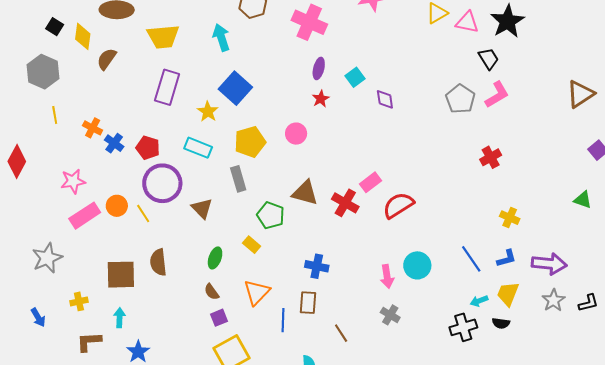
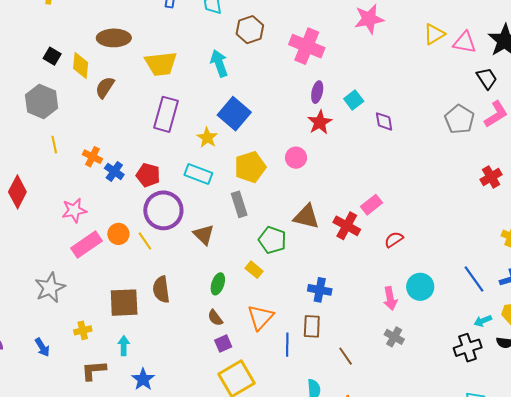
red star: (321, 99) -> (320, 122), size x1.4
red semicircle: (398, 205) -> (394, 240), moved, size x0.6

